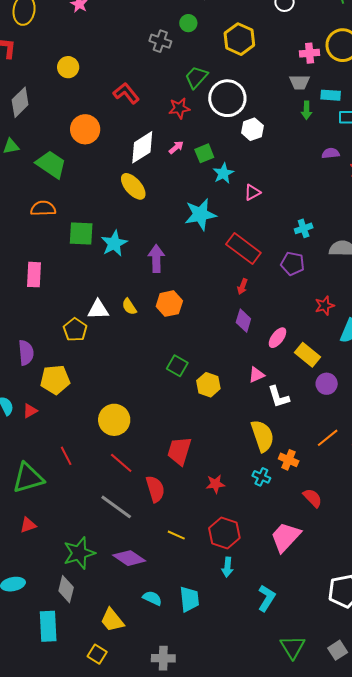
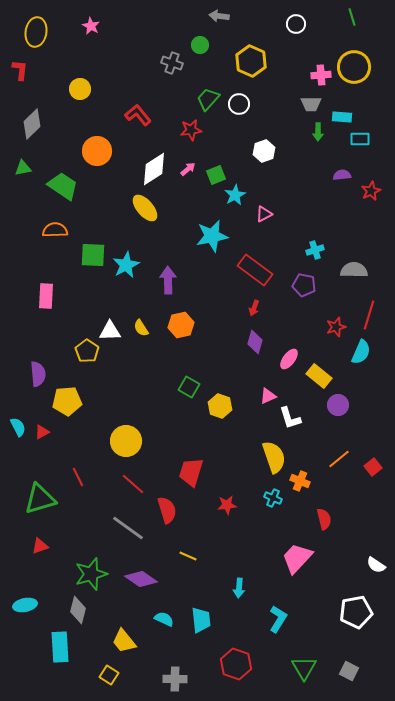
white circle: (227, 98) -> (239, 104), moved, size x0.6
red semicircle: (313, 498) -> (324, 519), turned 30
red hexagon: (224, 533) -> (236, 664), moved
gray square: (338, 650) -> (349, 671), turned -30

